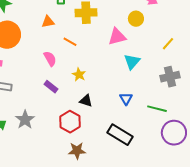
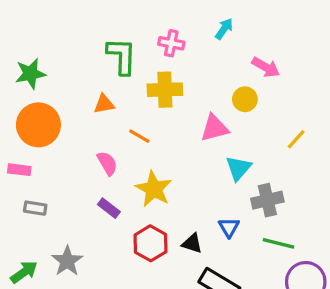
yellow star: (79, 75) -> (154, 189), size x1.6
gray cross: (170, 77) -> (267, 200), moved
black triangle: (86, 101) -> (192, 243), moved
red hexagon: (70, 122) -> (150, 243), moved

